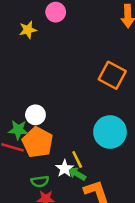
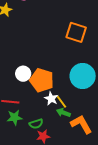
green star: (18, 130) -> (15, 117), moved
orange pentagon: (38, 142) -> (42, 80), moved
white star: (65, 169) -> (51, 99), moved

